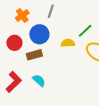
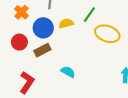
yellow semicircle: (68, 43) -> (66, 23), moved
cyan semicircle: (39, 80) -> (68, 72), moved

